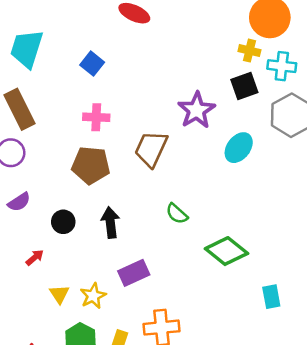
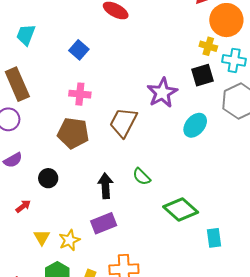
cyan trapezoid: (27, 49) -> (26, 35), size x0.7
black arrow: (110, 222) -> (105, 186), moved
cyan rectangle: (271, 297) -> (214, 238), moved

